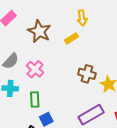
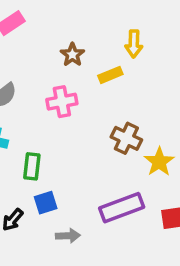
brown star: (39, 31) -> (72, 55), moved, size x0.6
pink cross: (35, 69) -> (62, 102), moved, turned 30

